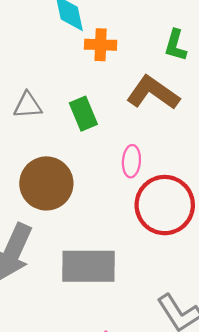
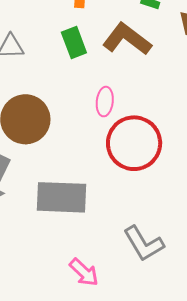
green rectangle: (83, 114) -> (74, 42), moved

